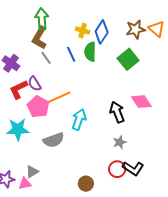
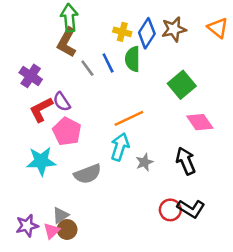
brown star: (136, 29) -> (174, 29), moved
gray line: (46, 58) -> (87, 68), moved
green square: (128, 59) -> (182, 85), moved
orange line: (59, 97) -> (129, 118), moved
black arrow: (117, 112) -> (186, 161), moved
gray star: (120, 142) -> (144, 162), moved
pink triangle: (25, 184) -> (52, 231), turned -32
brown circle: (86, 184) -> (67, 229), moved

